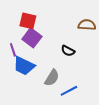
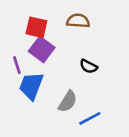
brown semicircle: (87, 25) -> (78, 21), moved
blue trapezoid: (24, 66) -> (31, 86), turned 85

